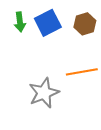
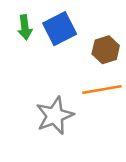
brown hexagon: (85, 24) -> (106, 50), moved

